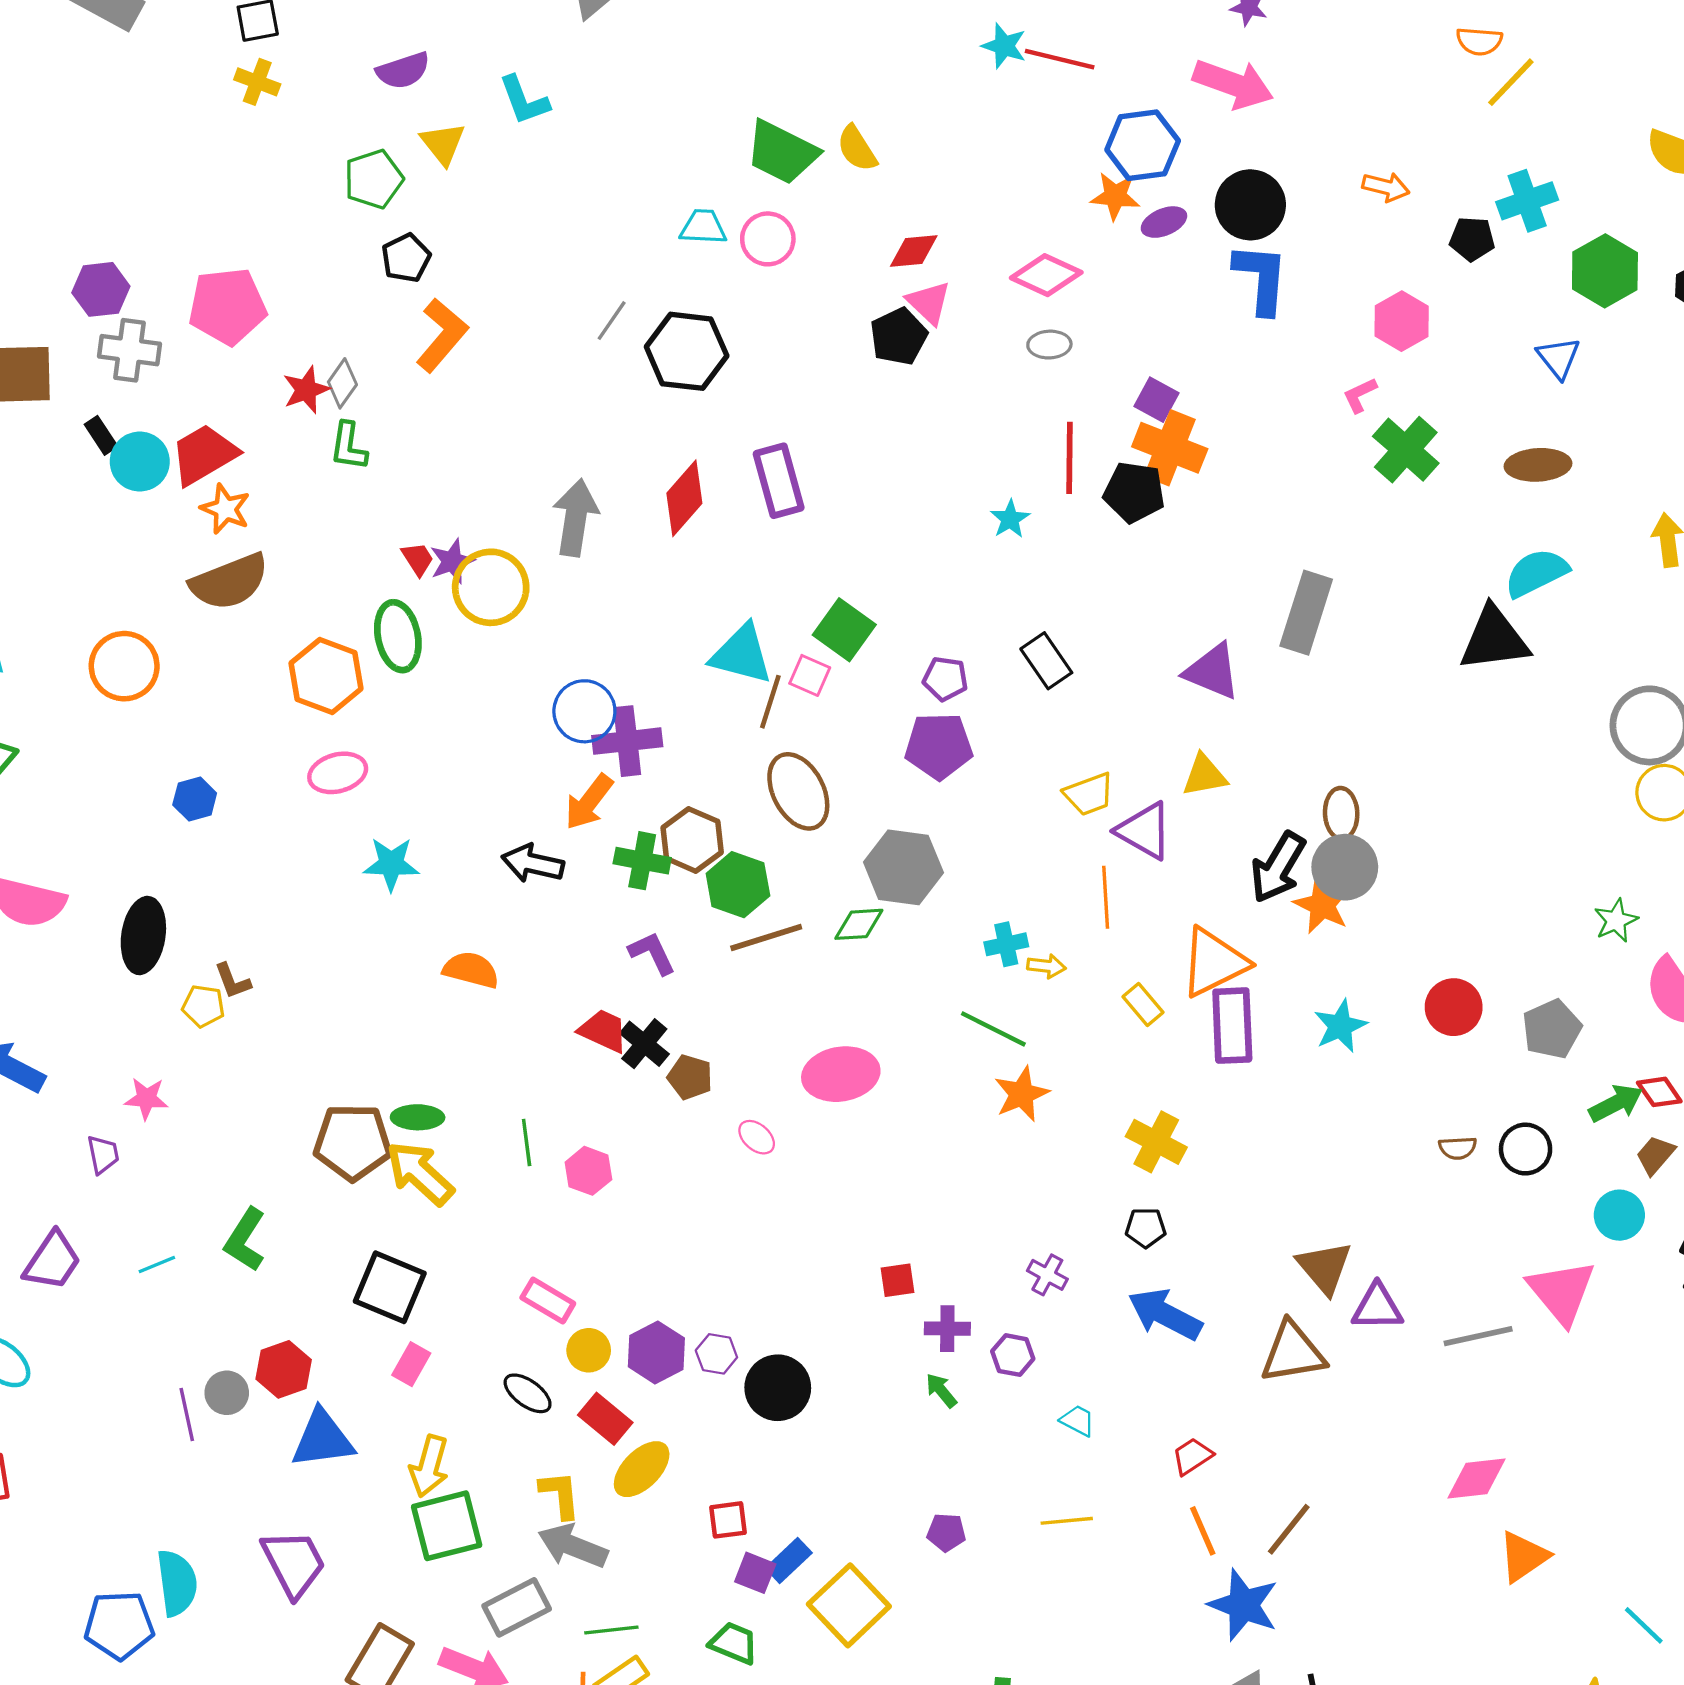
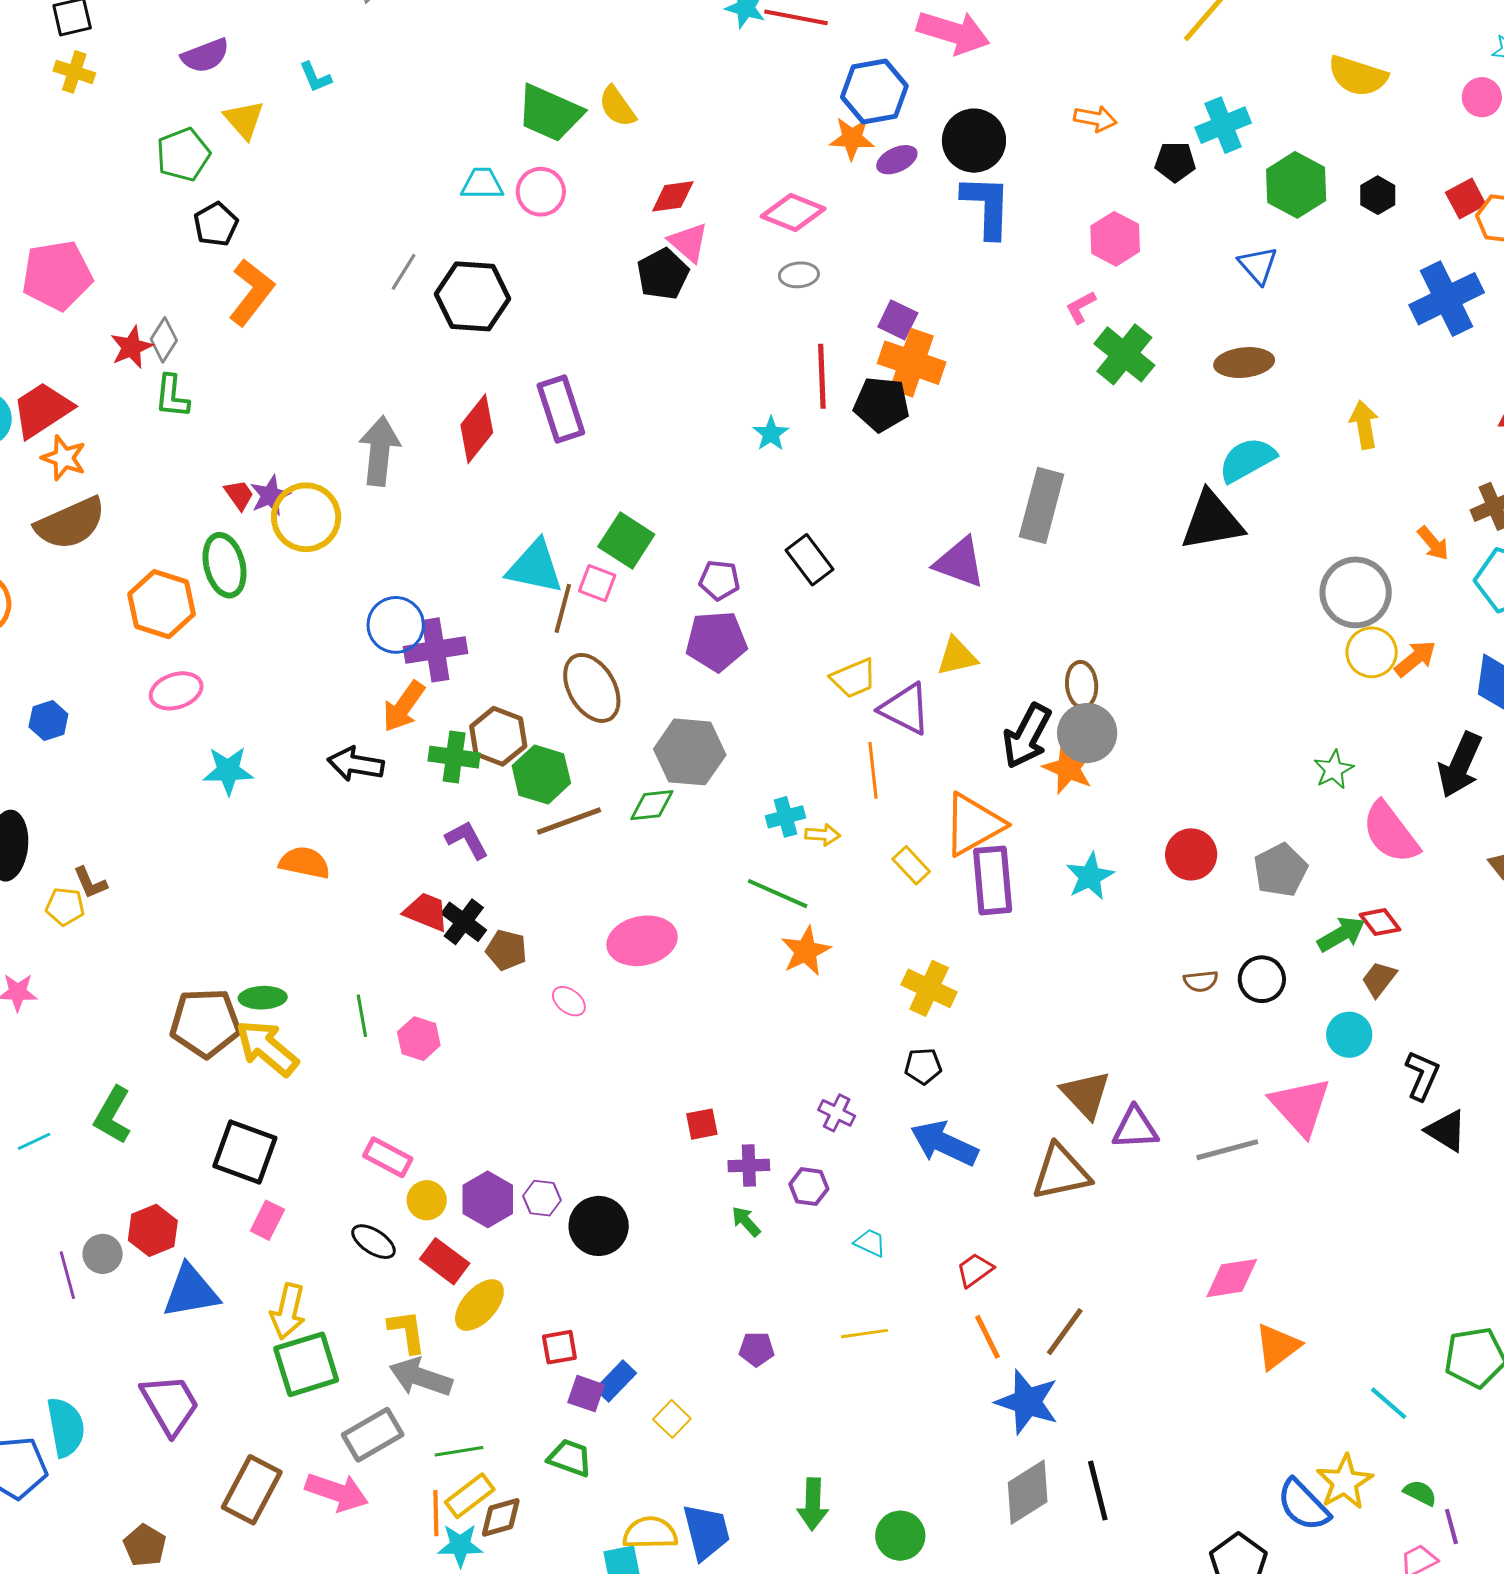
cyan L-shape: (524, 100) -> (315, 77), size x0.7
yellow square: (849, 1605) -> (672, 1419), size x0.5

